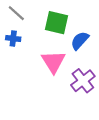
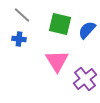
blue semicircle: (80, 41) -> (87, 30), moved

